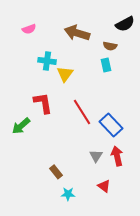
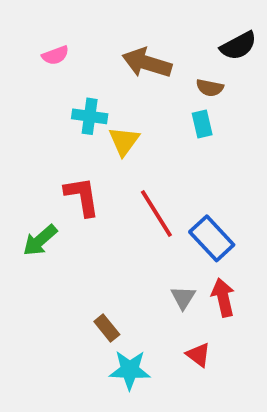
cyan star: (68, 194) -> (130, 370), size x1.5

